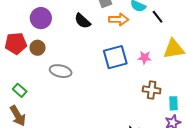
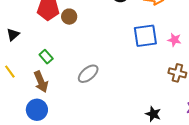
gray ellipse: (61, 71) -> (88, 74), moved, turned -60

